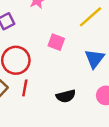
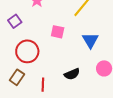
red line: (25, 88) -> (43, 85), moved

